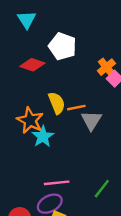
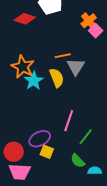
yellow semicircle: (57, 103) -> (57, 78), moved
pink line: (57, 183) -> (69, 121), moved, turned -65
green line: (102, 189) -> (86, 137), moved

